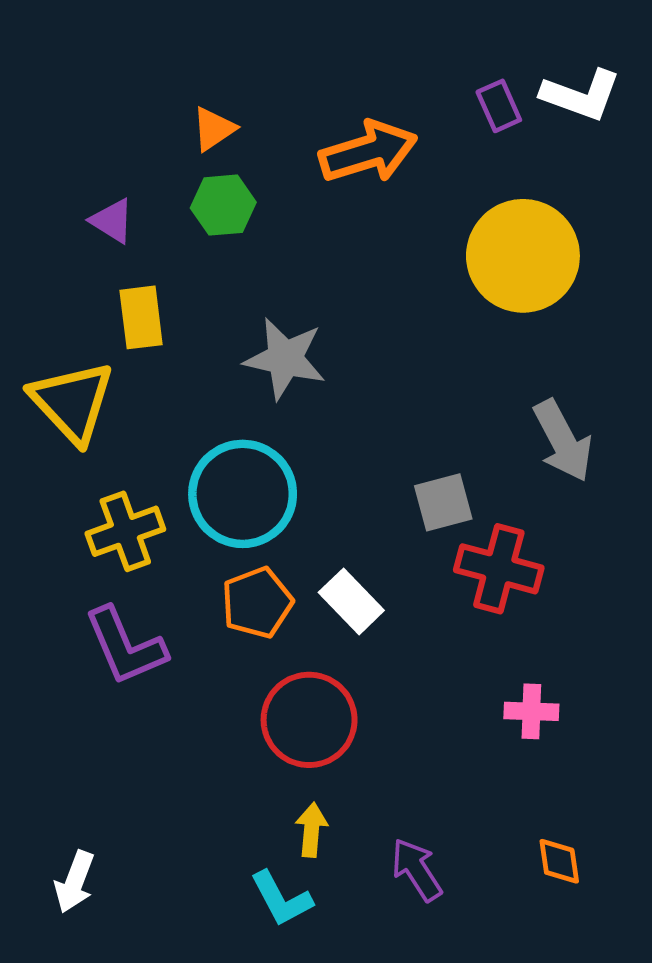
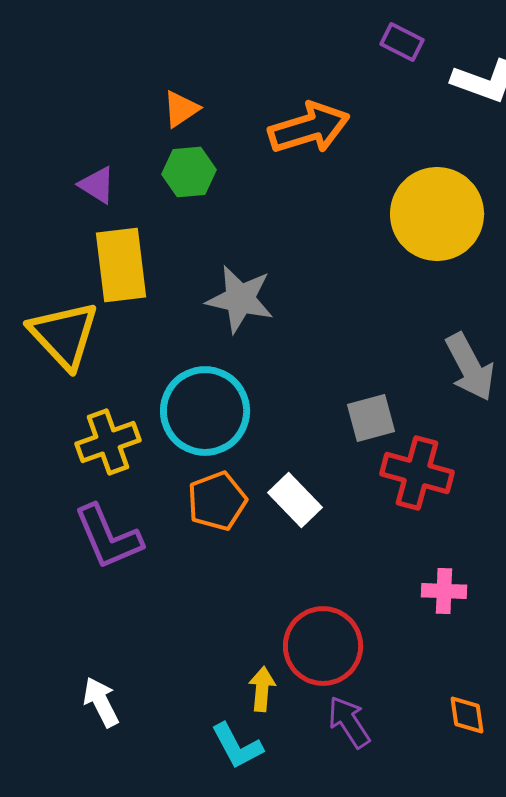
purple rectangle: (499, 106) -> (402, 42), moved, turned -39
yellow rectangle: (141, 317) -> (121, 265), size x1.4
red circle: (309, 720) -> (323, 646), moved
white arrow: (75, 882) -> (101, 702), moved, turned 132

